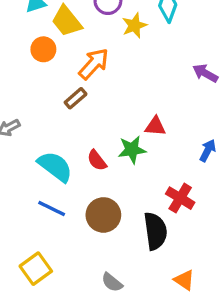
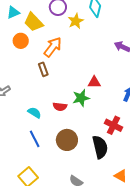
brown rectangle: (76, 98) -> (43, 69), turned -64
red semicircle: (97, 160) -> (60, 107), turned -40
cyan semicircle: (55, 167) -> (34, 113), size x0.6
blue line: (52, 209) -> (35, 139), turned 42

